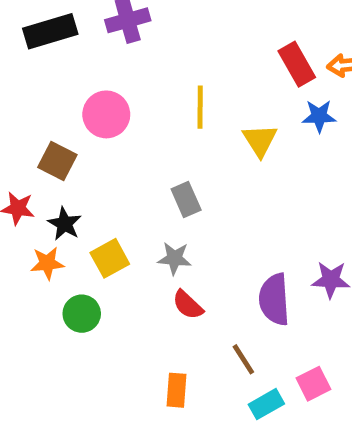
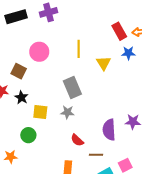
gray rectangle: (186, 199) -> (72, 88), size x1.5
yellow square: (110, 258) -> (40, 112), turned 35
orange star: (47, 263) -> (11, 157), moved
red semicircle: (188, 305) -> (77, 140), moved
brown line: (243, 359) -> (96, 155), turned -56

